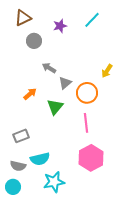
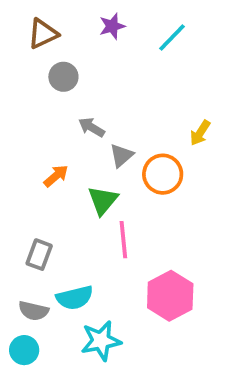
purple star: (60, 26) -> (112, 26), moved
pink line: (86, 123) -> (123, 240), moved
gray rectangle: (21, 136) -> (39, 255), turned -49

